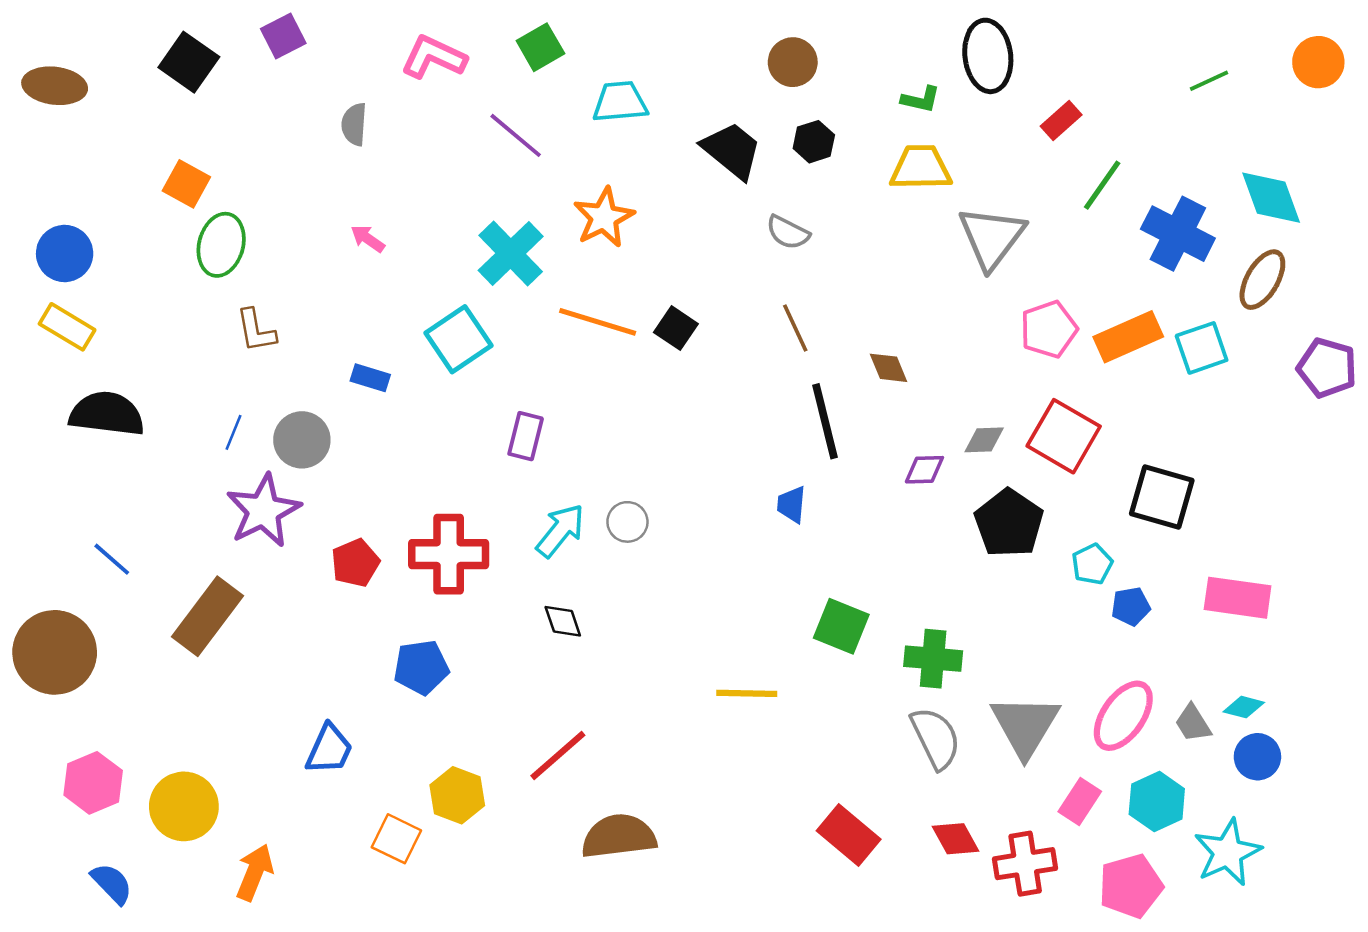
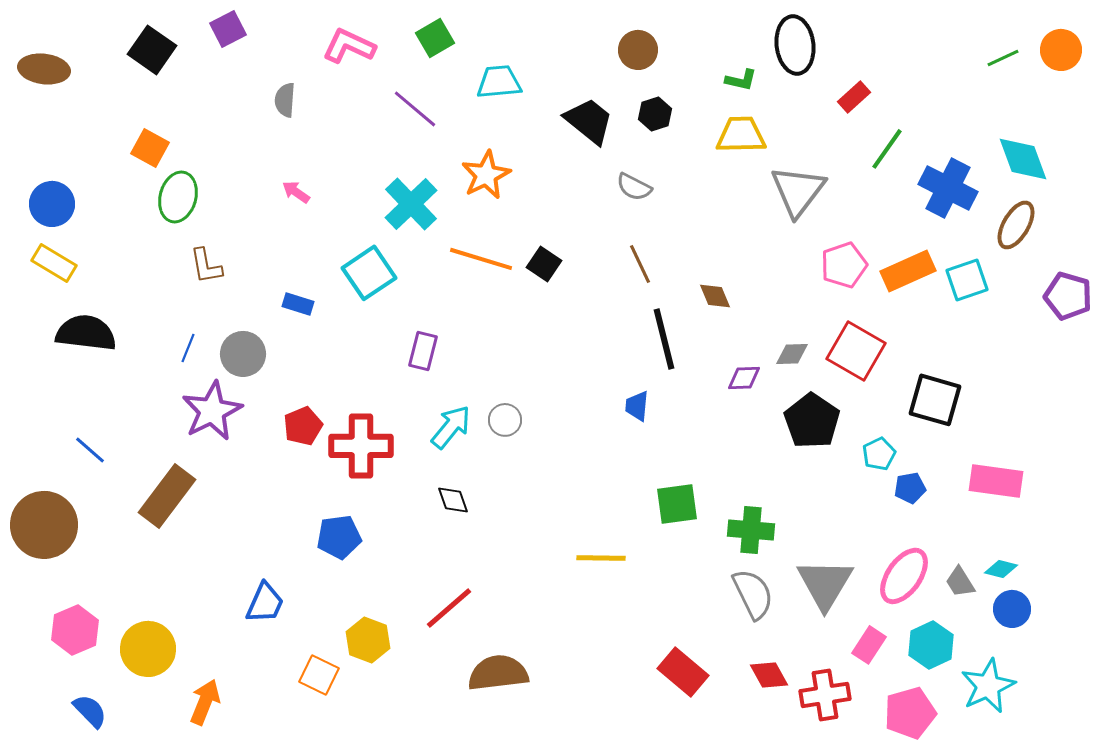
green line: (1209, 81) -> (1003, 58), moved
red pentagon: (355, 563) -> (303, 426), moved
green square: (841, 626) -> (677, 504), turned -30

